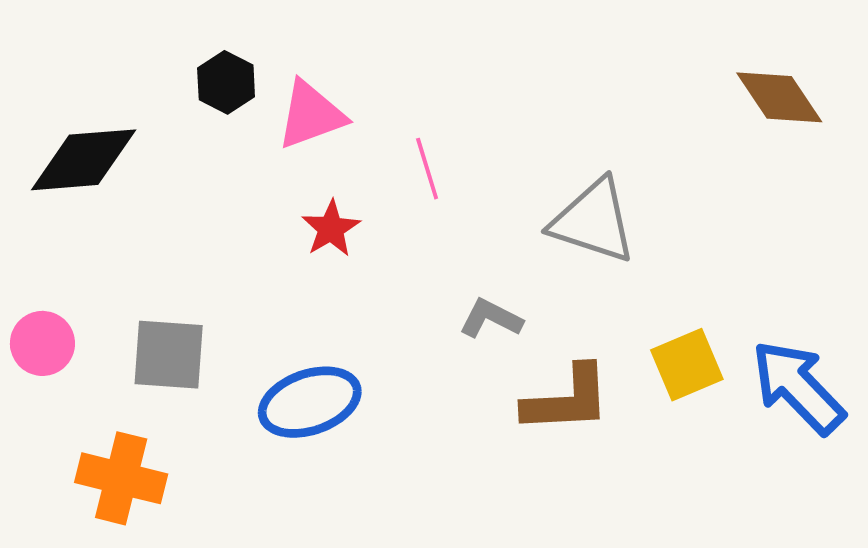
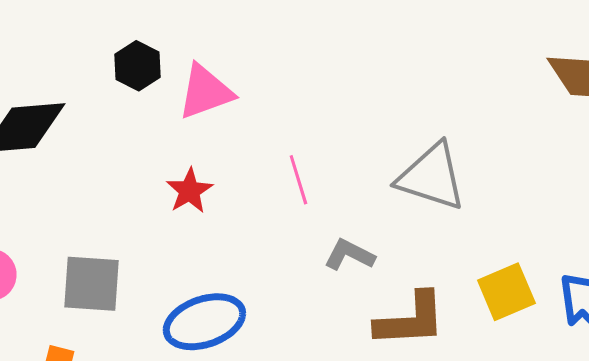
pink line: (427, 169) -> (298, 180), moved
red star: (331, 229) -> (189, 191), moved

